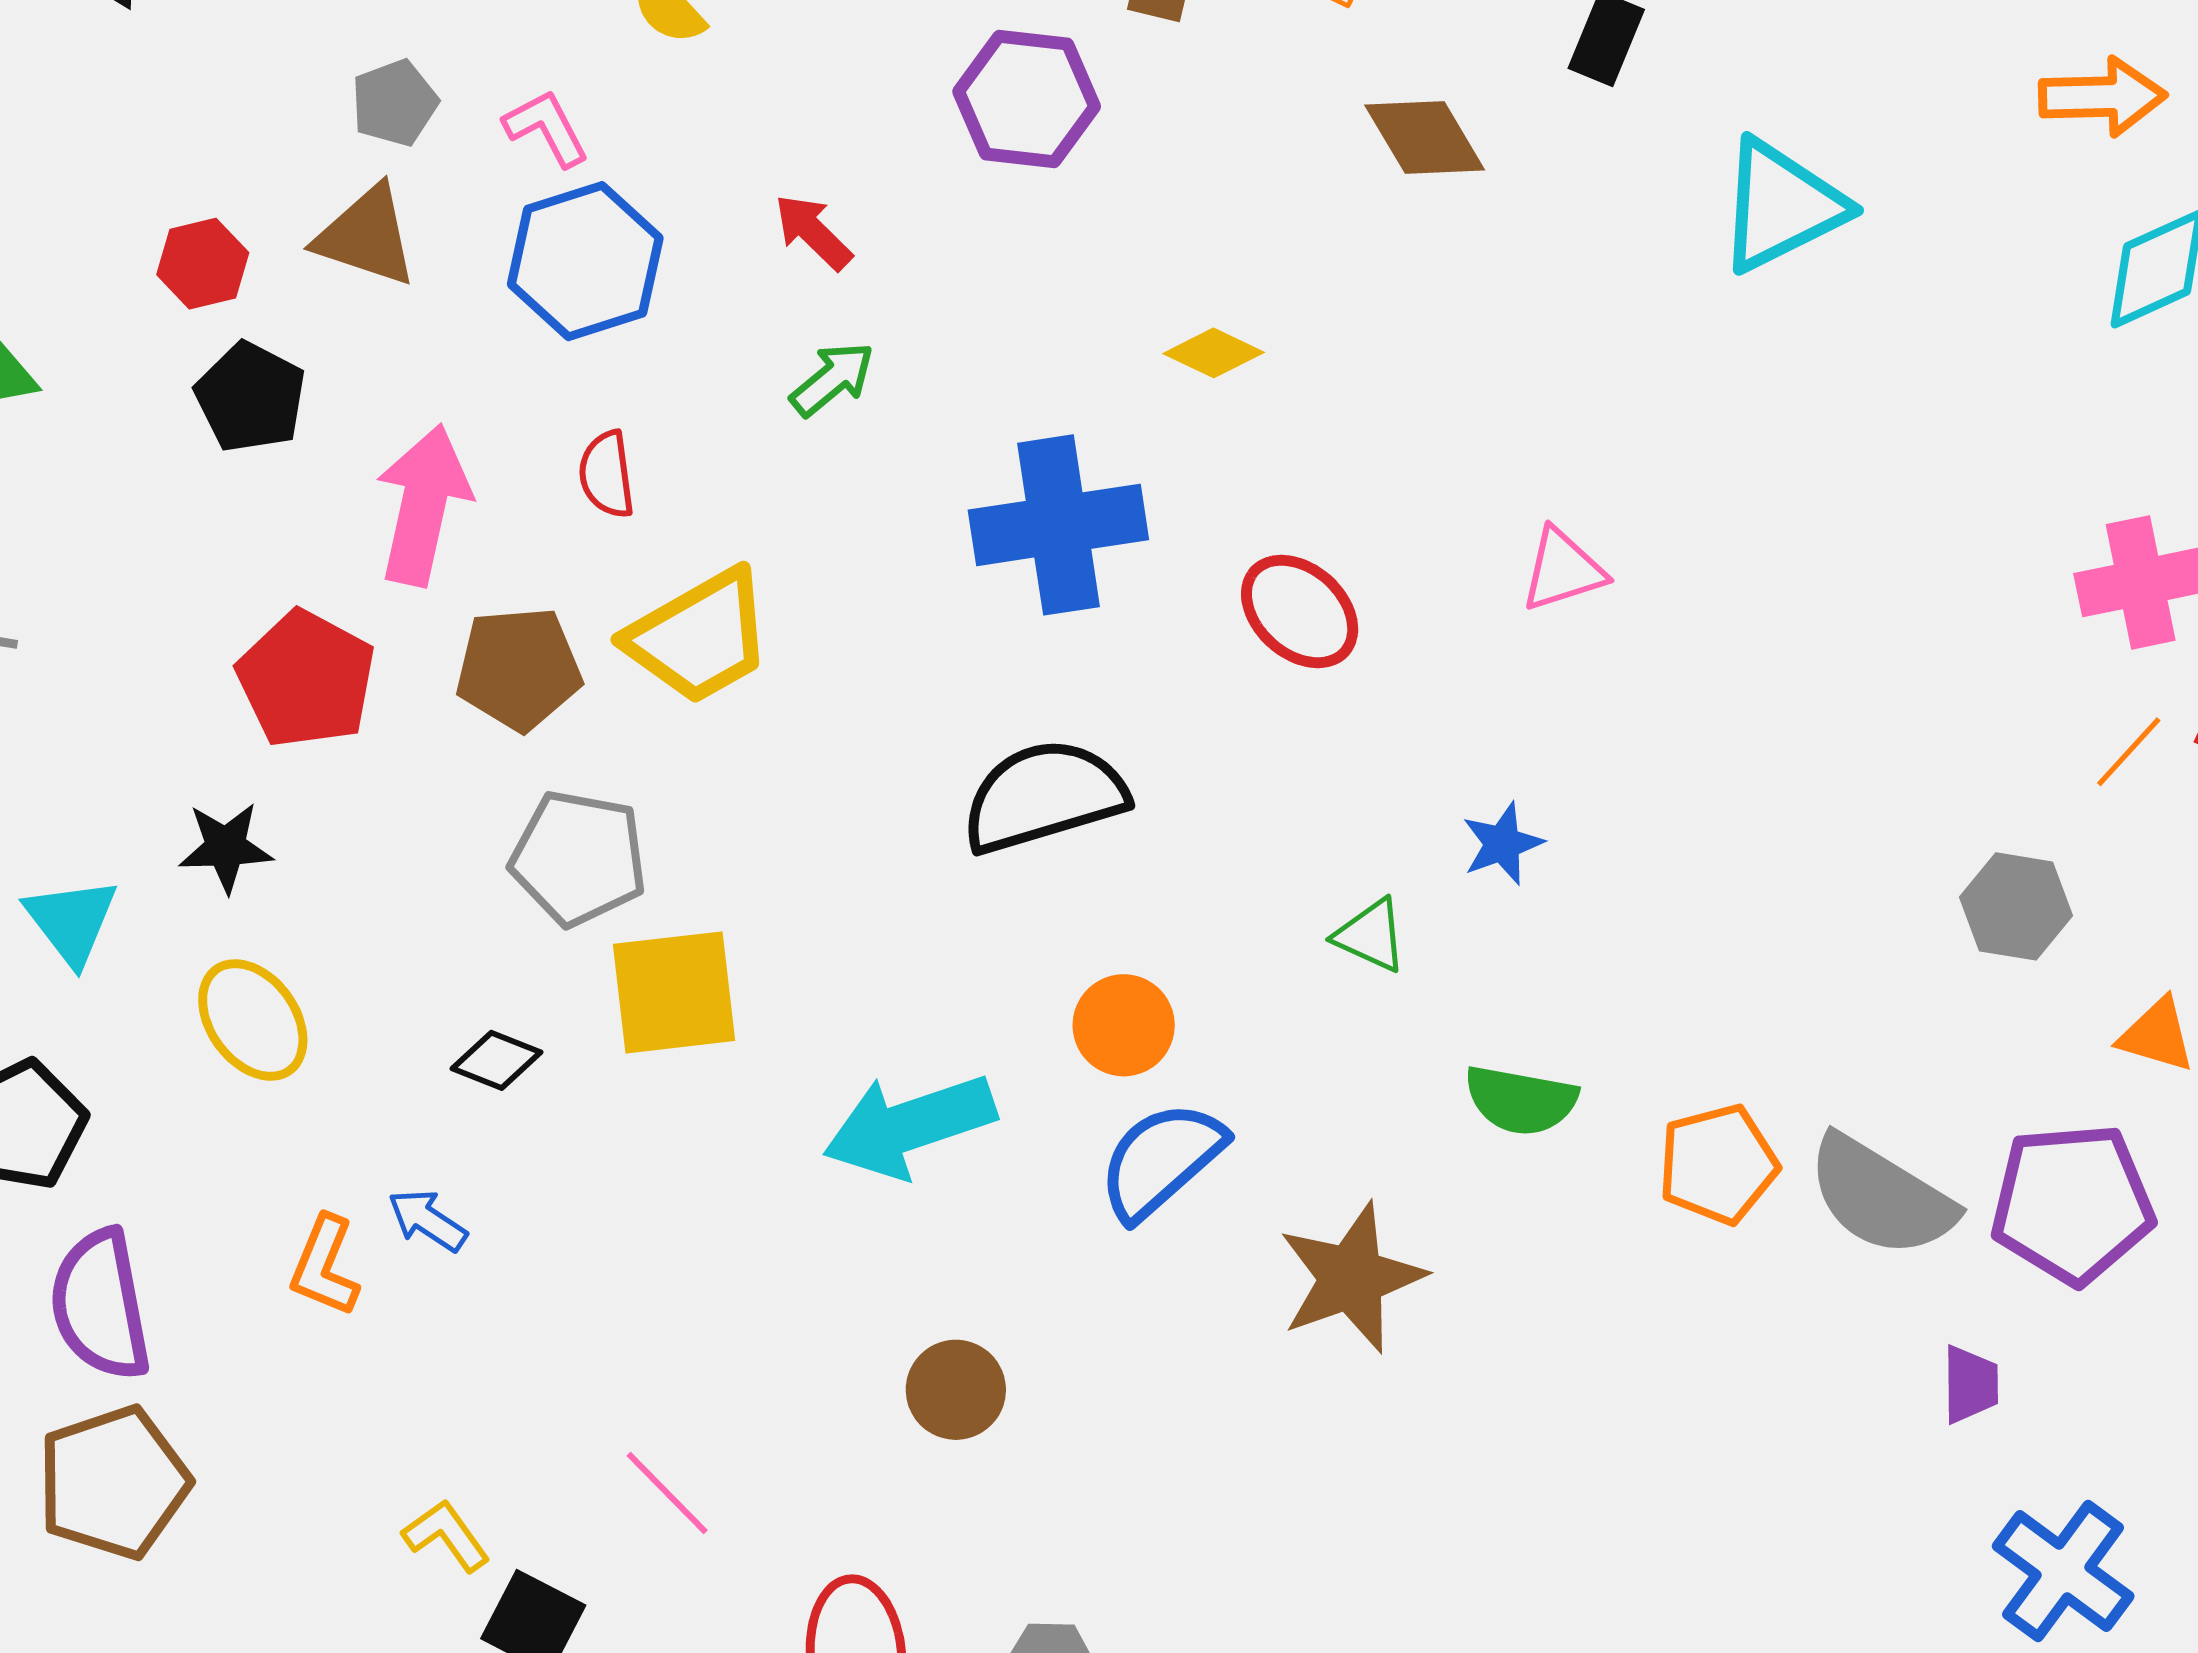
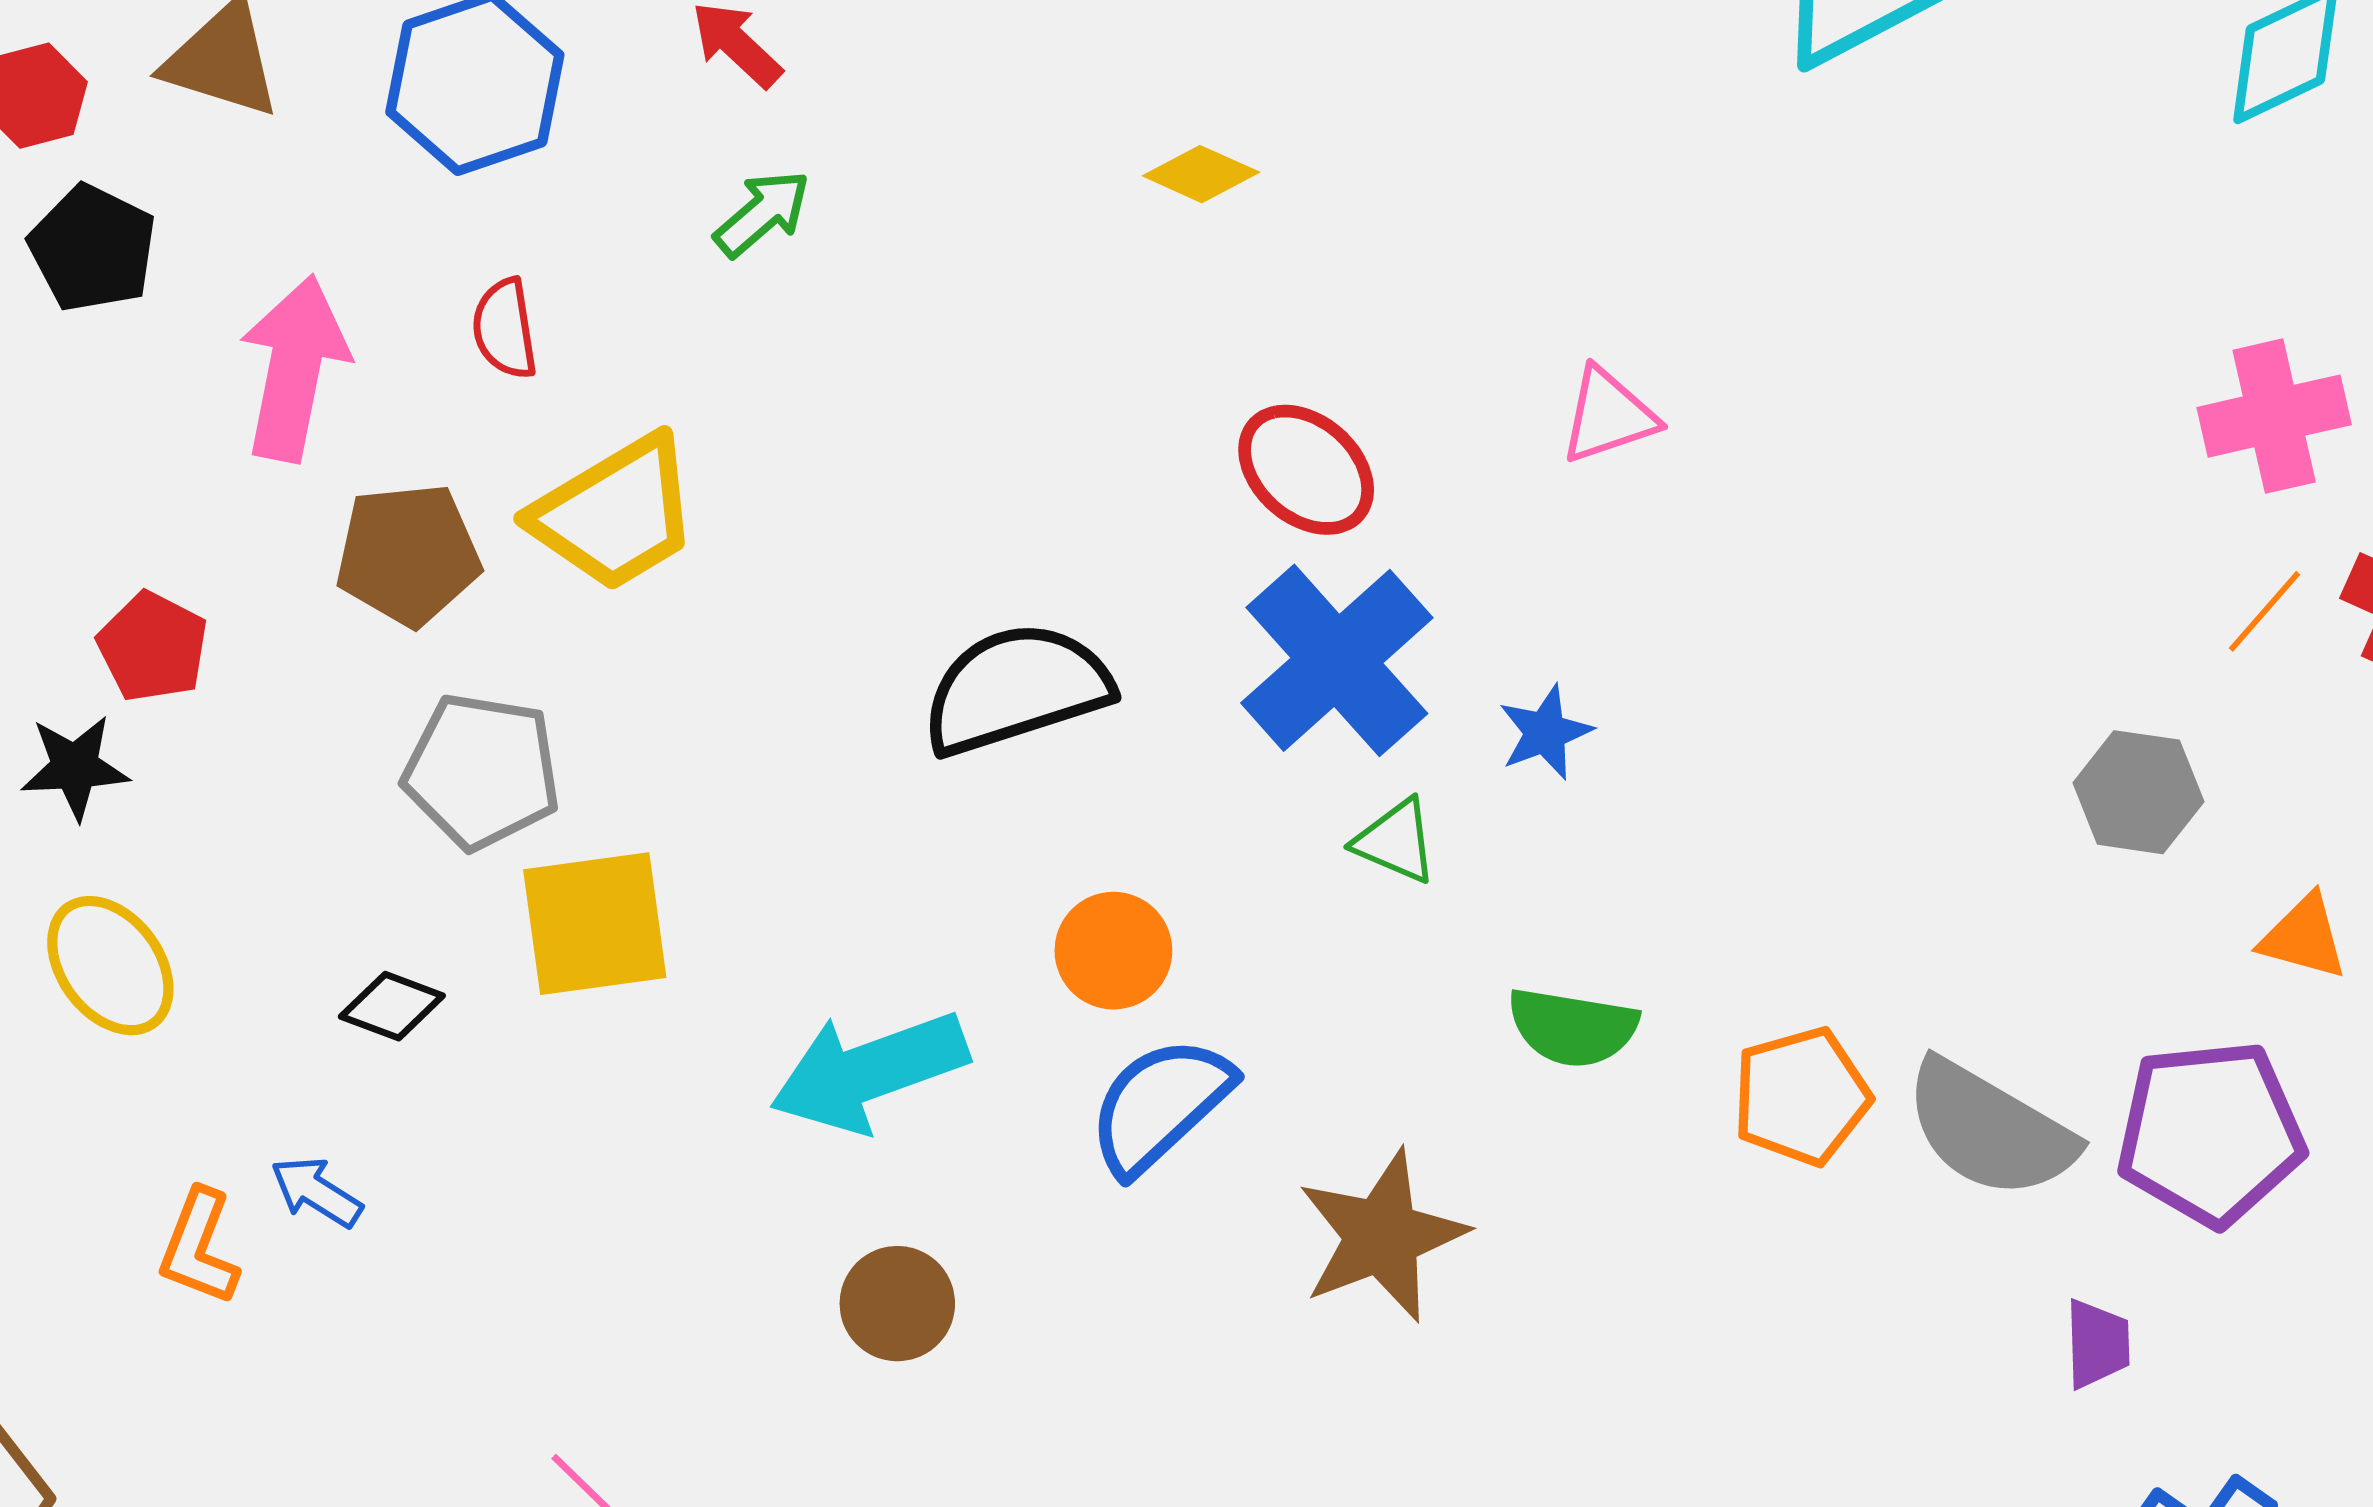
blue cross: (1058, 525) -> (1337, 660), moved, turned -32
red pentagon: (306, 679) -> (153, 647), moved, size x0.7
brown circle: (956, 1390) -> (897, 1304), moved

